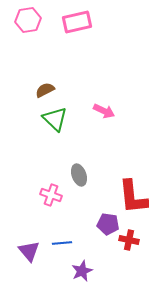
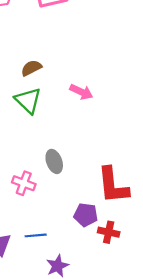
brown semicircle: (45, 90) -> (31, 68), moved

